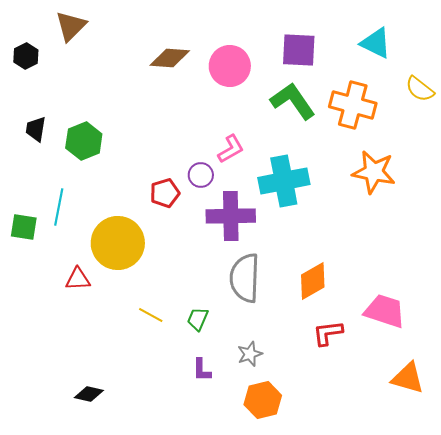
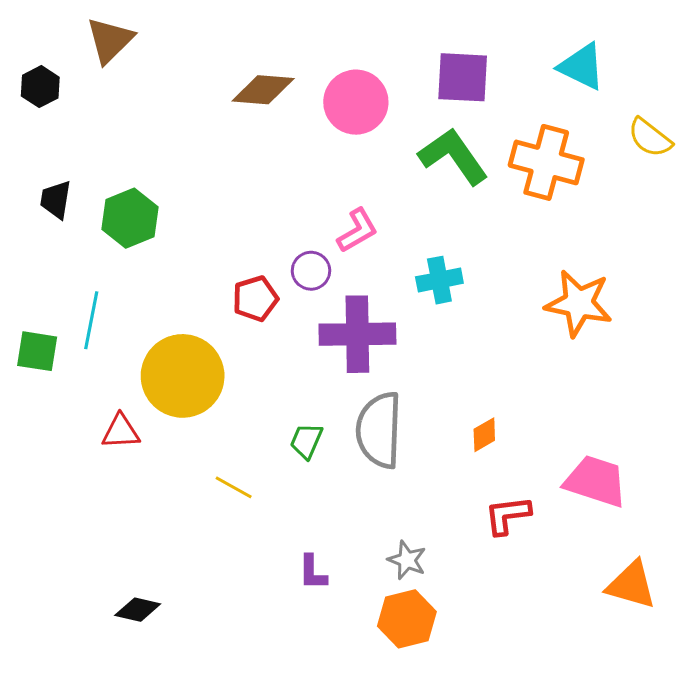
orange star: (374, 172) -> (579, 303), moved
cyan cross: (284, 181) -> (439, 280), size x0.6
orange diamond: (313, 281) -> (484, 435), size x0.6
green trapezoid: (198, 319) -> (306, 441), moved
gray star: (250, 354) -> (407, 560), moved, turned -30

